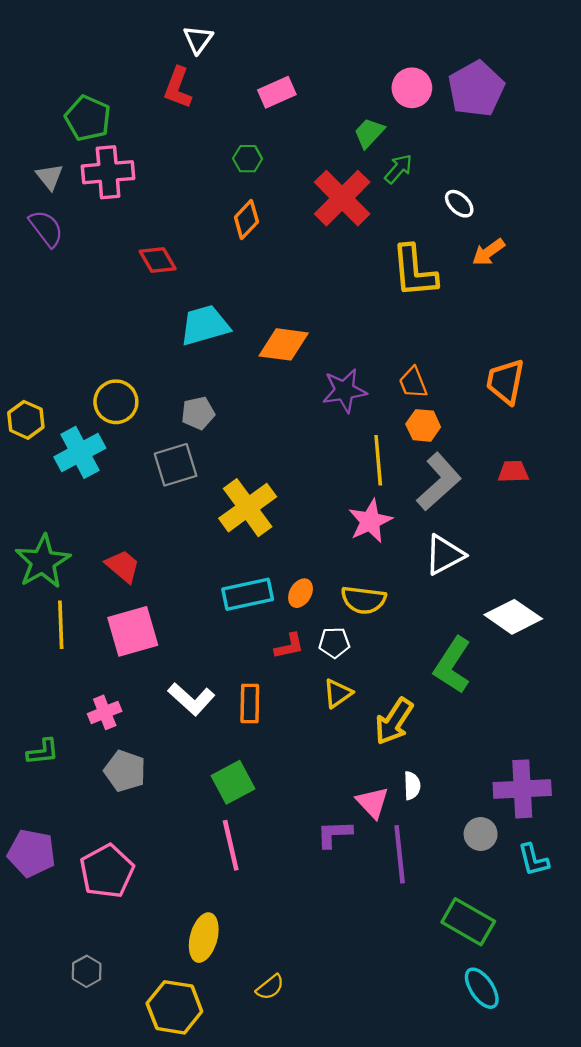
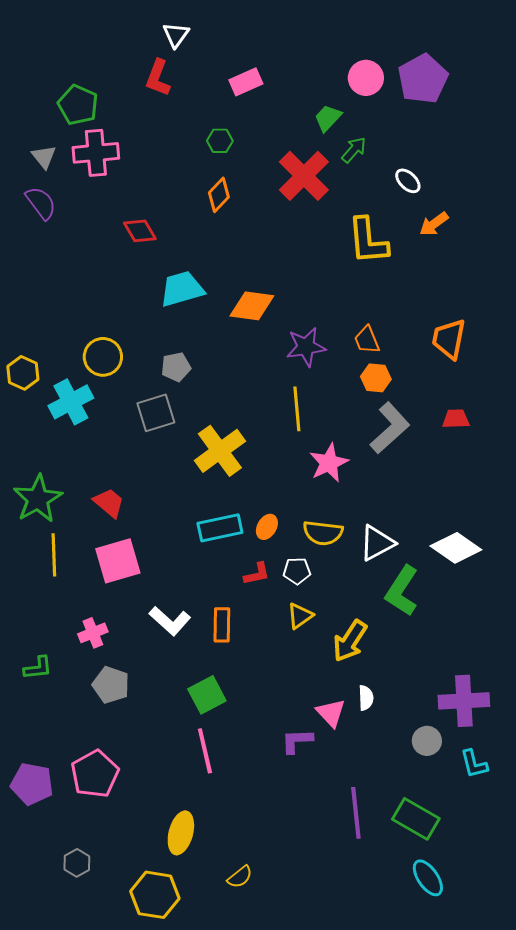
yellow line: (378, 460) -> (297, 409), moved
white triangle: (445, 555) -> (377, 543), moved
purple pentagon: (32, 853) -> (32, 784), moved
purple line: (400, 854) -> (356, 813), moved

